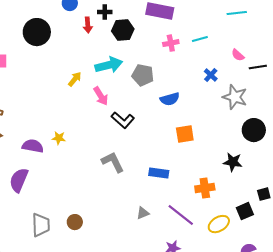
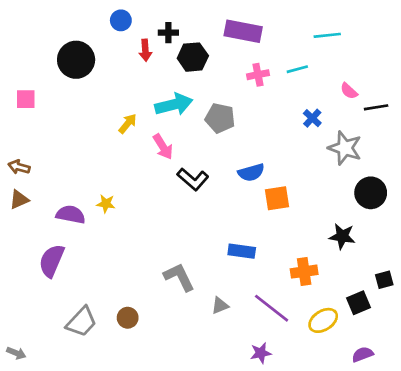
cyan line: (237, 13) -> (327, 35), moved
blue semicircle: (170, 99) -> (251, 172), moved
gray L-shape: (113, 162) -> (179, 277), moved
gray trapezoid: (41, 225) -> (81, 322), turned 45

